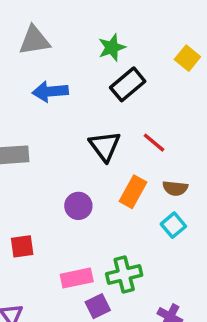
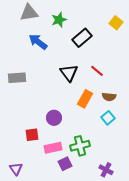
green star: (112, 48) -> (59, 20), moved
blue arrow: (50, 91) -> (38, 42), turned 42
purple circle: (78, 206) -> (54, 118), moved
red square: (22, 246) -> (32, 135), moved

